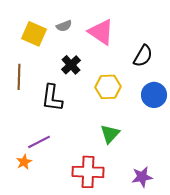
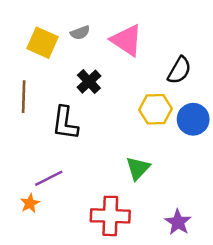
yellow hexagon: (108, 87) -> (155, 109), moved
purple star: (142, 177) -> (178, 222), turned -30

